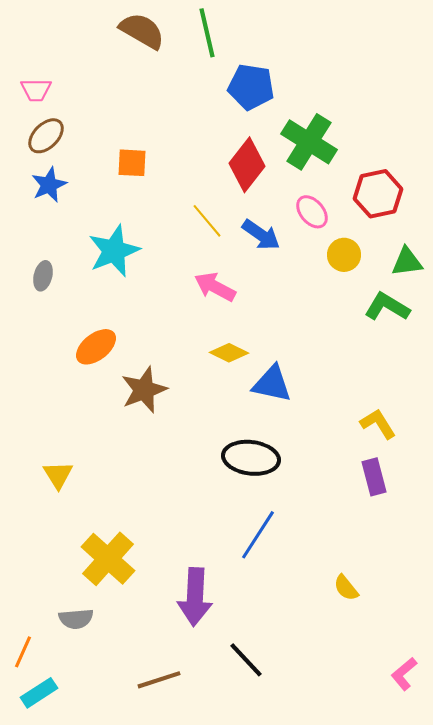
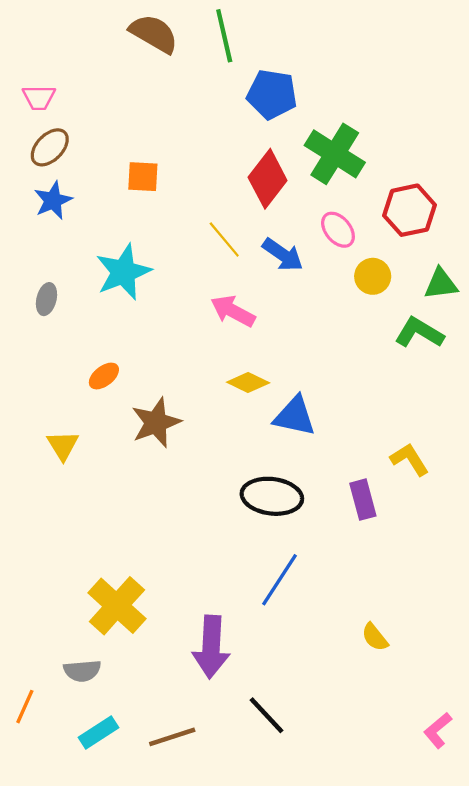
orange ellipse: (96, 347) -> (104, 376), size x0.7
yellow triangle: (58, 475) -> (63, 445), moved
purple rectangle: (374, 477) -> (363, 500), moved
cyan rectangle: (39, 693) -> (99, 733), moved

